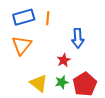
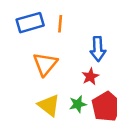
orange triangle: (22, 45) -> (45, 64), moved
red star: (64, 60) -> (90, 77), moved

